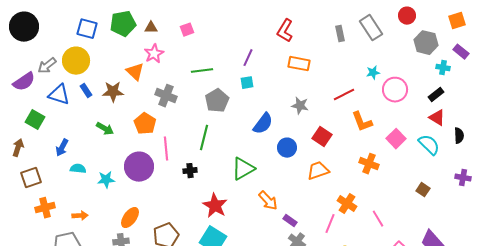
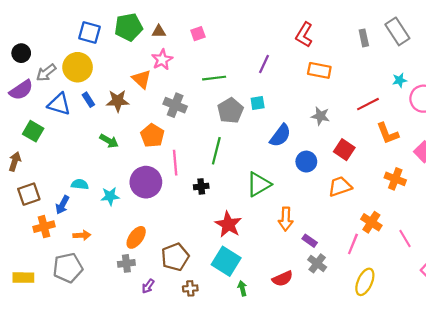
black circle: (24, 27) -> (21, 53), moved, size x0.6
cyan square: (247, 83) -> (258, 103), moved
blue arrow: (62, 148) -> (62, 205), moved
orange arrow: (268, 201) -> (286, 219), turned 45

